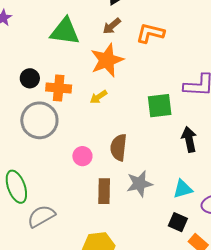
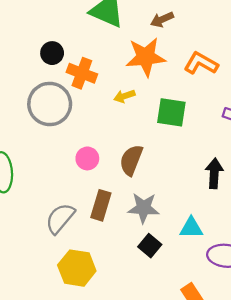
orange L-shape: (150, 33) -> (201, 63), moved
green square: (160, 106) -> (171, 112), moved
gray semicircle: (41, 216) -> (60, 218), moved, turned -36
black square: (178, 222) -> (150, 246), moved

